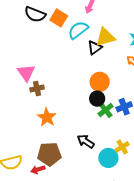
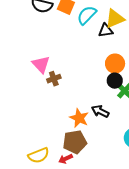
black triangle: (95, 48) -> (106, 30), turned 35
orange star: (47, 117) -> (79, 118), moved
black arrow: (86, 141) -> (100, 111), moved

